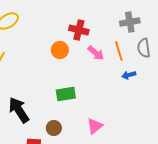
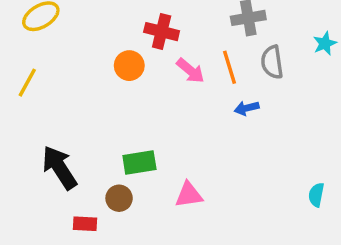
green rectangle: (66, 94) -> (139, 162), moved
pink triangle: (95, 126) -> (189, 195), turned 30

